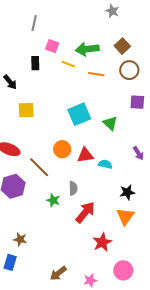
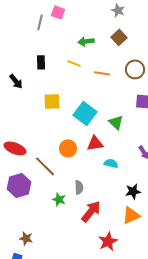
pink square: (52, 46) -> (58, 12), moved
brown square: (122, 46) -> (119, 37), moved
green arrow: (87, 49) -> (86, 41), moved, size x0.7
yellow square: (26, 110) -> (52, 101), moved
cyan square: (79, 114) -> (85, 113), turned -30
red triangle: (85, 155) -> (95, 143), moved
orange triangle: (125, 216) -> (131, 215), turned 30

